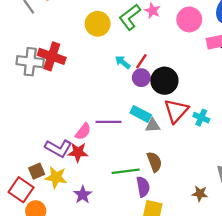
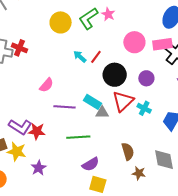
pink circle: (189, 19) -> (134, 42), moved
red cross: (52, 56) -> (19, 48), size x0.7
purple circle: (141, 78) -> (146, 78), moved
pink semicircle: (83, 132) -> (46, 85), moved
brown semicircle: (154, 162) -> (128, 151), moved
green line: (126, 171) -> (78, 137), moved
purple semicircle: (143, 187) -> (91, 164), turned 66

